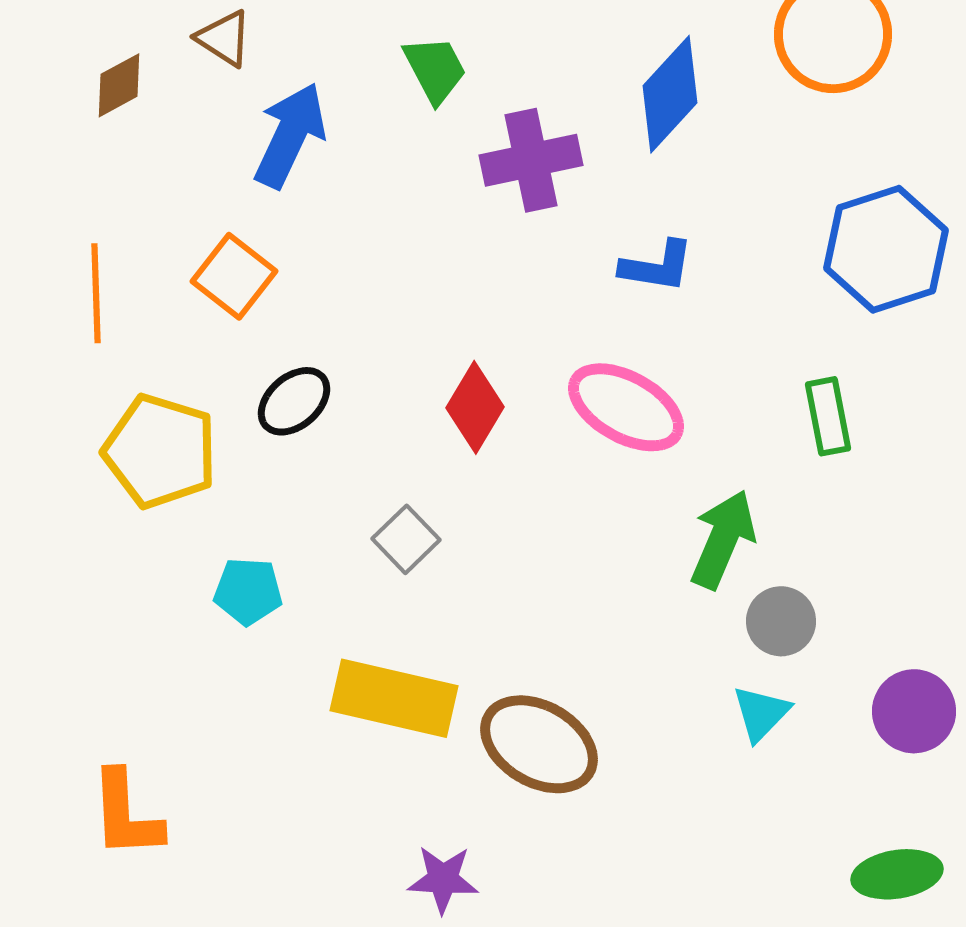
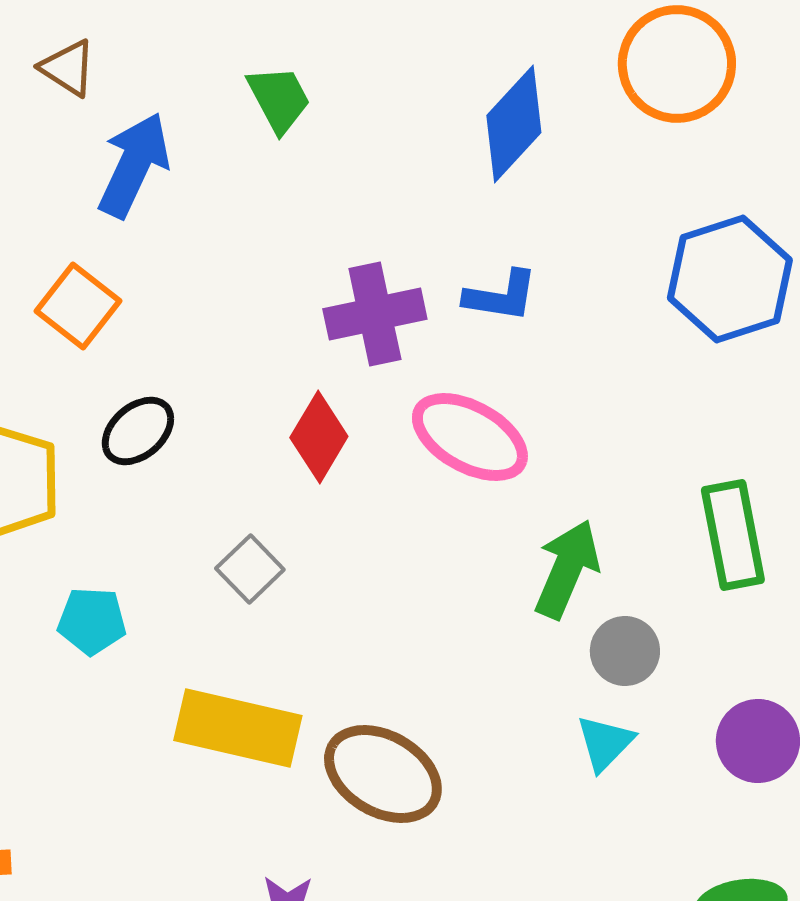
purple cross: (531, 160) -> (375, 314), moved
green rectangle: (828, 416) -> (733, 535), moved, size x1.4

